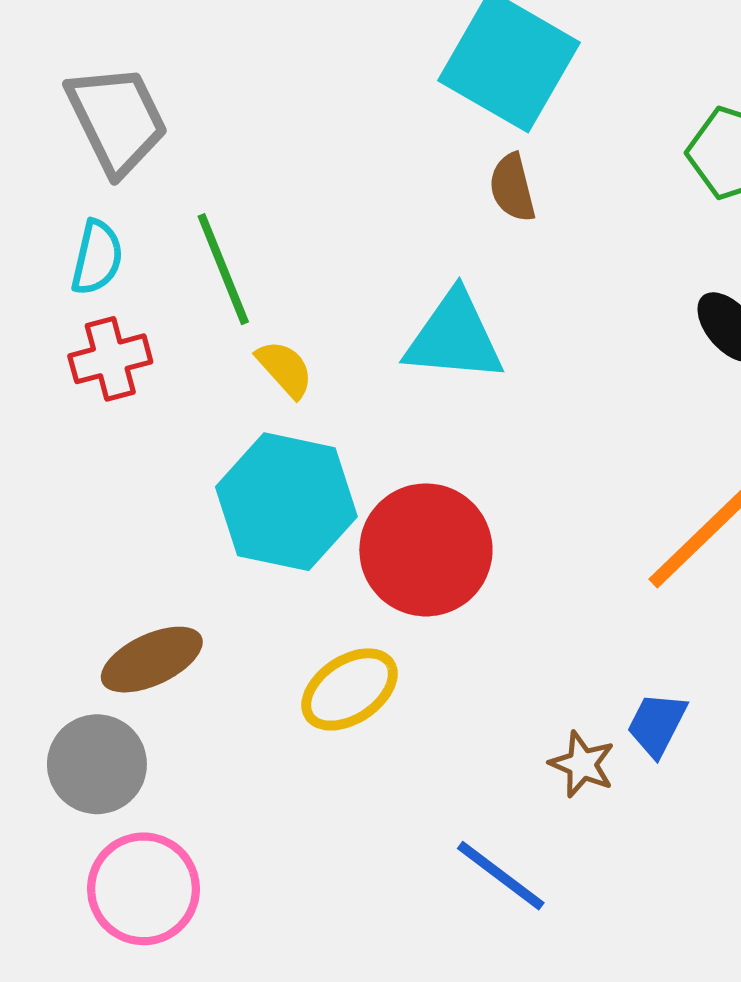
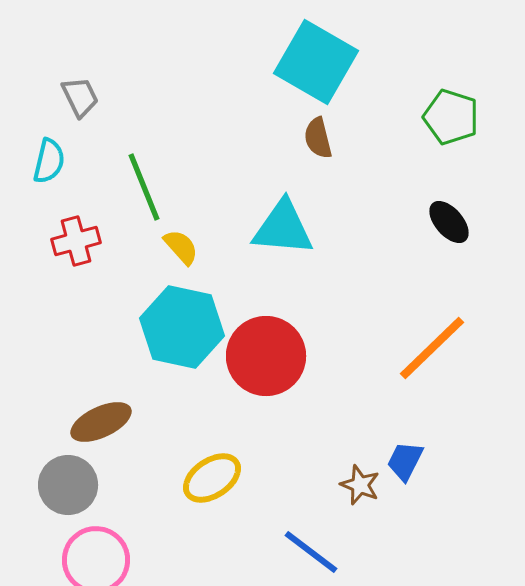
gray trapezoid: (117, 120) -> (80, 97), size x0.6
cyan semicircle: (97, 257) -> (49, 161), moved
yellow ellipse: (350, 689) -> (212, 478), moved

